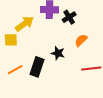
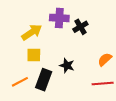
yellow square: (11, 40) -> (34, 55), moved
orange semicircle: (81, 40) -> (105, 59), moved

